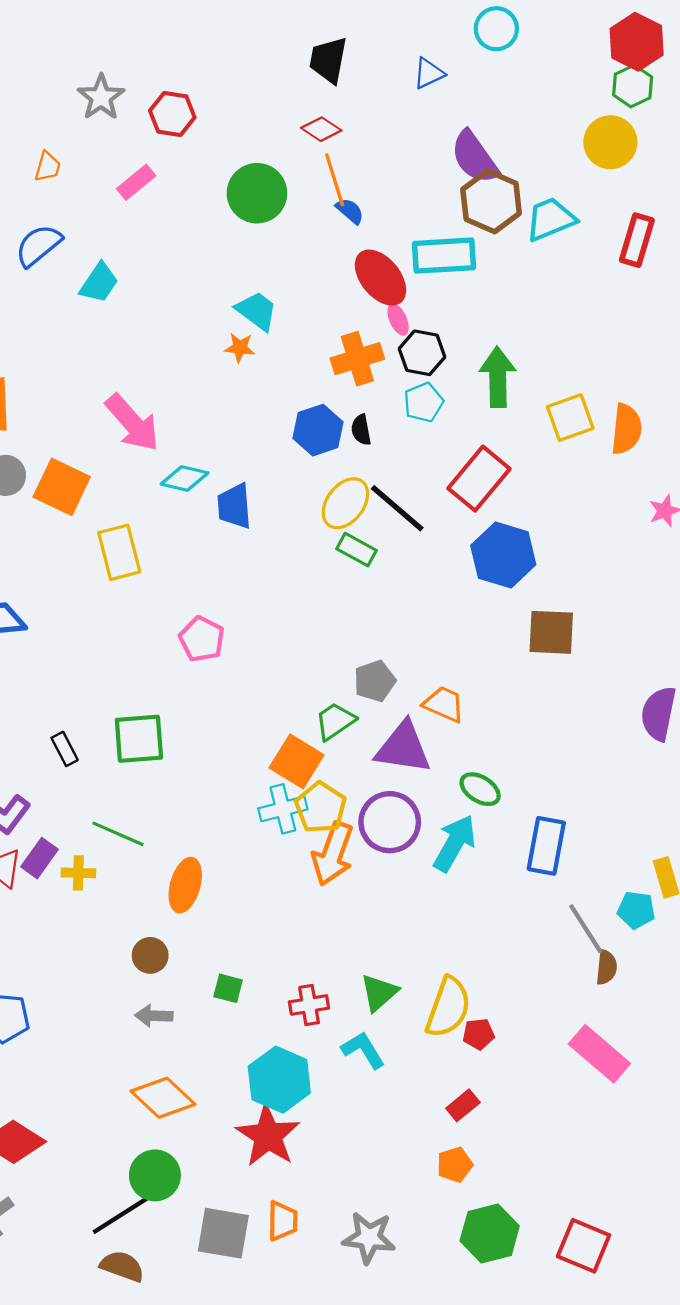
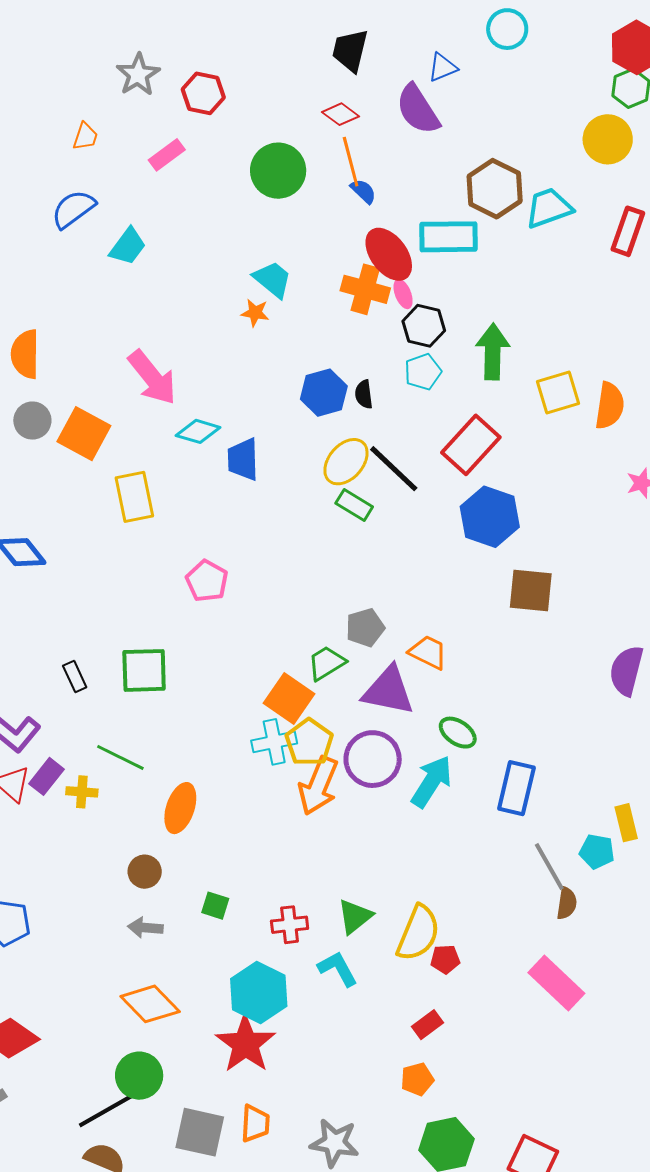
purple semicircle: (475, 157) -> (418, 109), moved
orange cross: (357, 359) -> (365, 289), moved, turned 30

